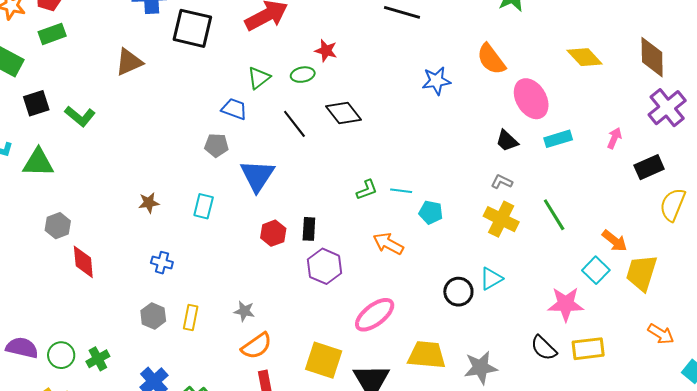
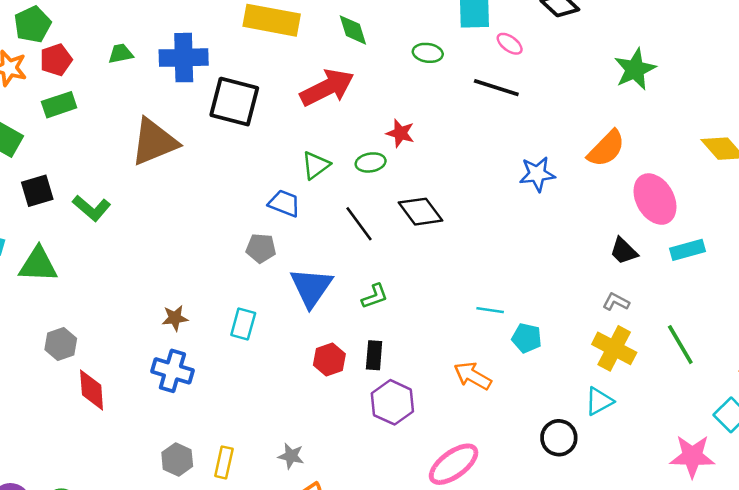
orange semicircle: (491, 59) -> (606, 149), turned -100
brown triangle: (129, 62) -> (154, 142), size x1.4
green L-shape: (367, 190) -> (375, 296), moved
blue cross: (162, 263) -> (172, 371), moved, size x1.5
cyan triangle: (491, 279) -> (599, 401), moved

